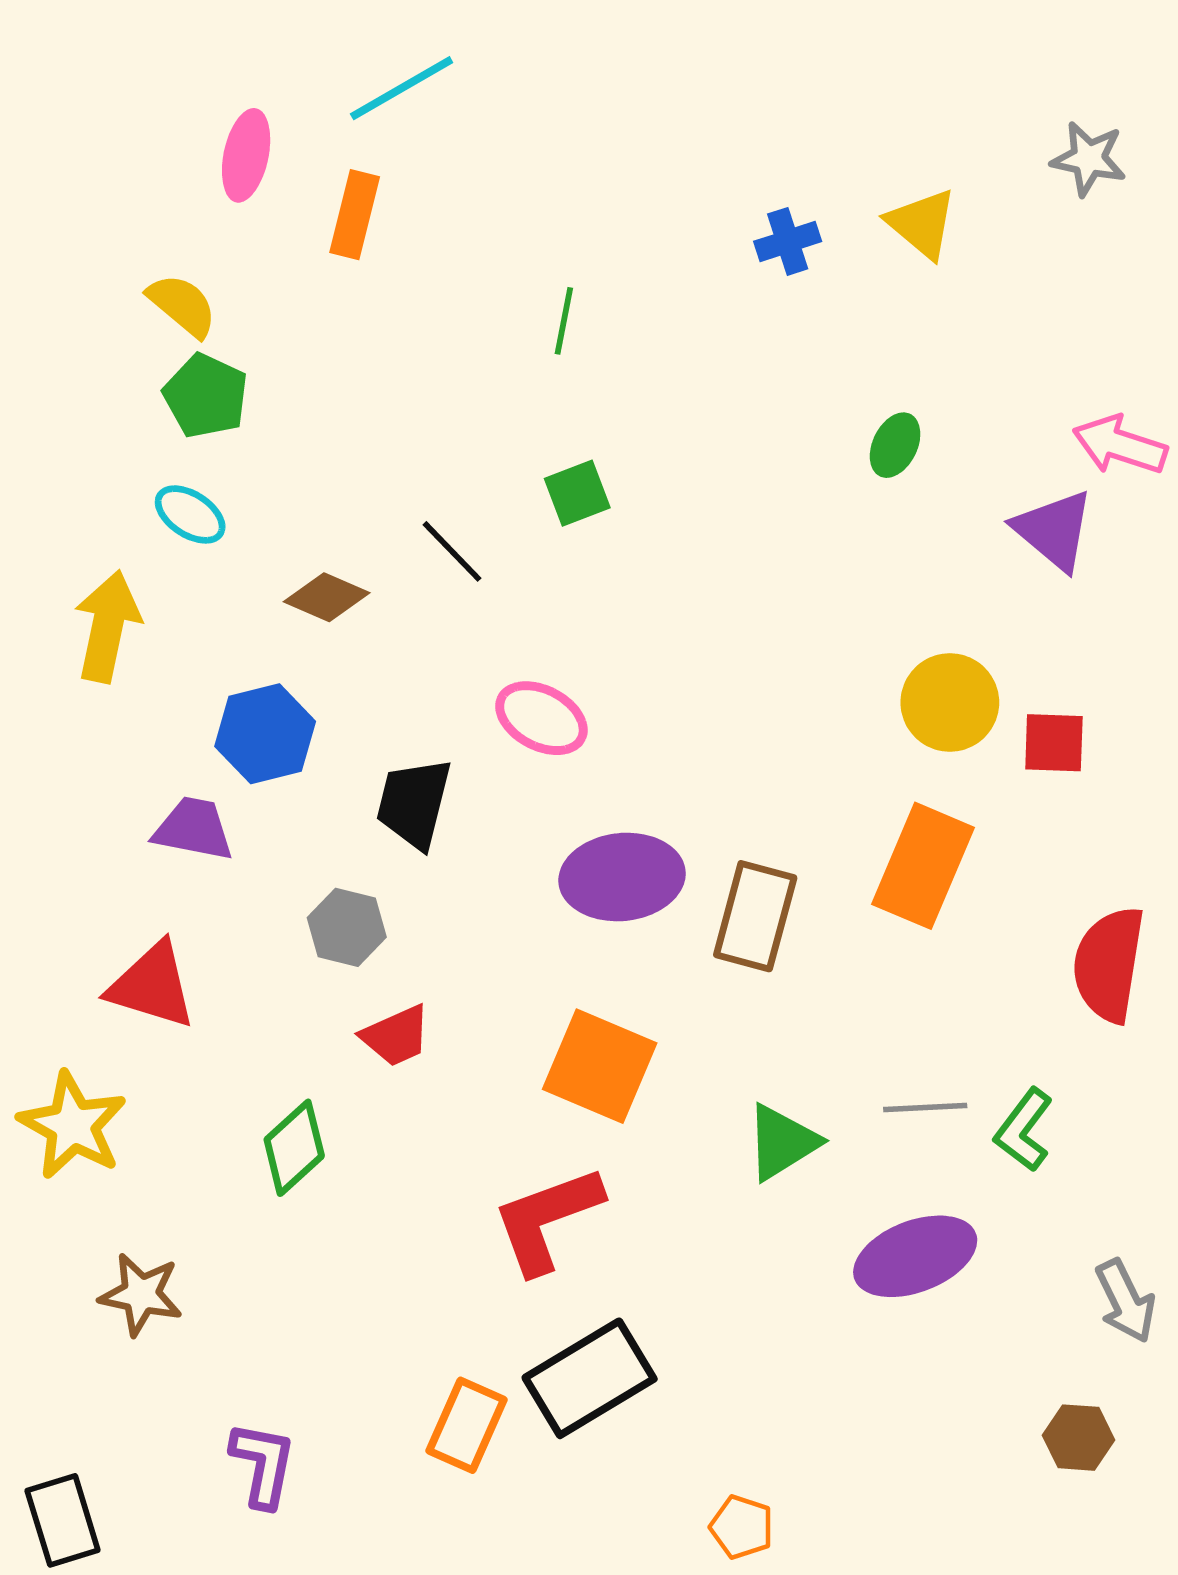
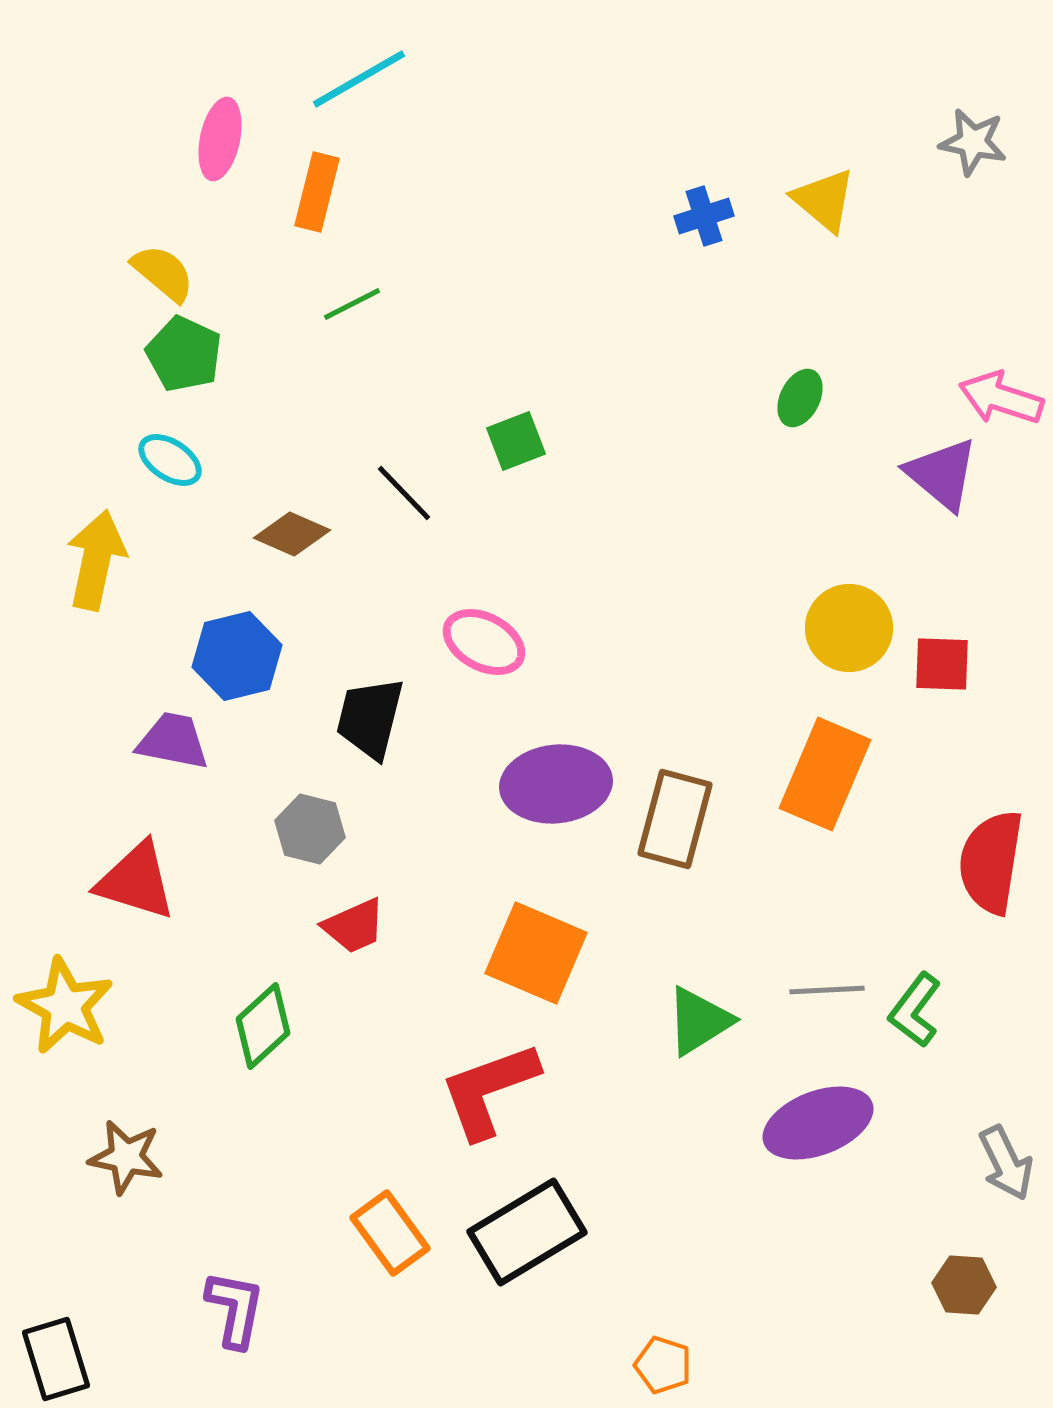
green line: (564, 321) -> (352, 304), moved, turned 52
orange rectangle: (466, 1425) -> (390, 1233), moved, turned -60

